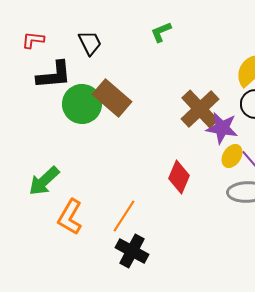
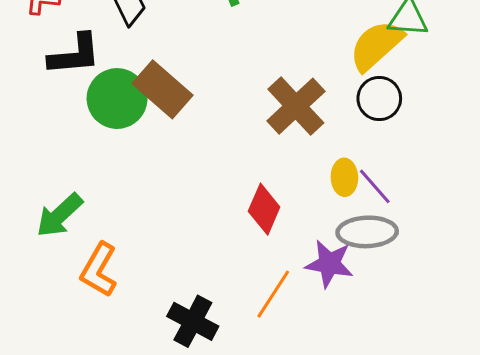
purple star: (222, 128) -> (329, 264), moved
yellow ellipse: (232, 156) -> (344, 177), turned -35
orange line: (124, 216) -> (273, 294), moved

